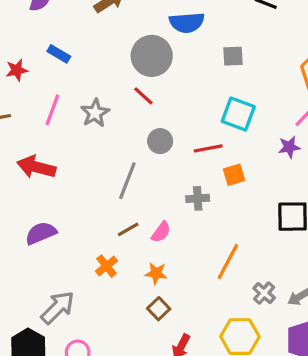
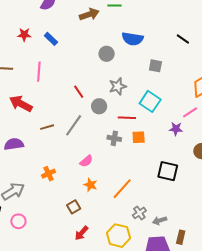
gray circle: (152, 56) -> (107, 54), size x0.6
red star: (17, 70) -> (24, 35), moved
red line: (143, 96) -> (79, 92), moved
pink line: (52, 110) -> (39, 72), turned -30
gray star: (95, 113) -> (118, 86), moved
gray cross: (198, 198) -> (114, 138), moved
brown line: (128, 229) -> (47, 127), moved
orange star: (156, 273) -> (90, 185), moved

